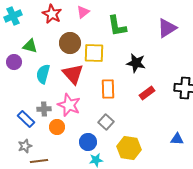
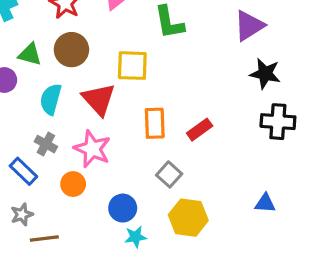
brown circle: (70, 43) -> (71, 50), moved
black star: (136, 63) -> (265, 74), moved
red rectangle: (147, 93) -> (200, 130), moved
gray cross: (44, 109) -> (46, 144), moved, turned 32
gray square: (106, 122) -> (169, 174), moved

